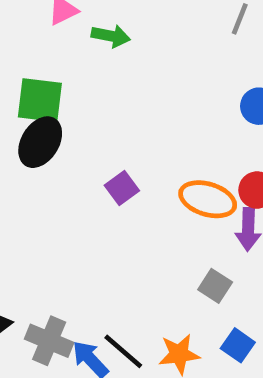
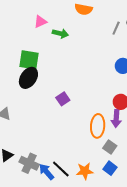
orange ellipse: (208, 199) -> (98, 126), moved, turned 75
gray square: (215, 286) -> (110, 147), moved

